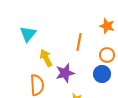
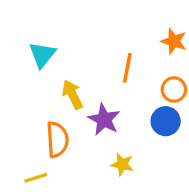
purple star: (65, 73) -> (104, 119), turned -30

